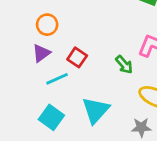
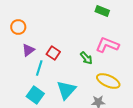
orange circle: (47, 25) -> (18, 27), moved
cyan line: (57, 79) -> (39, 68), turned -49

